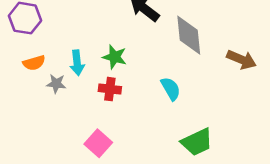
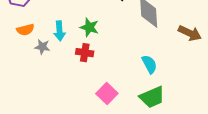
cyan semicircle: (171, 89) -> (149, 64), moved
pink square: (98, 143) -> (107, 94), moved

